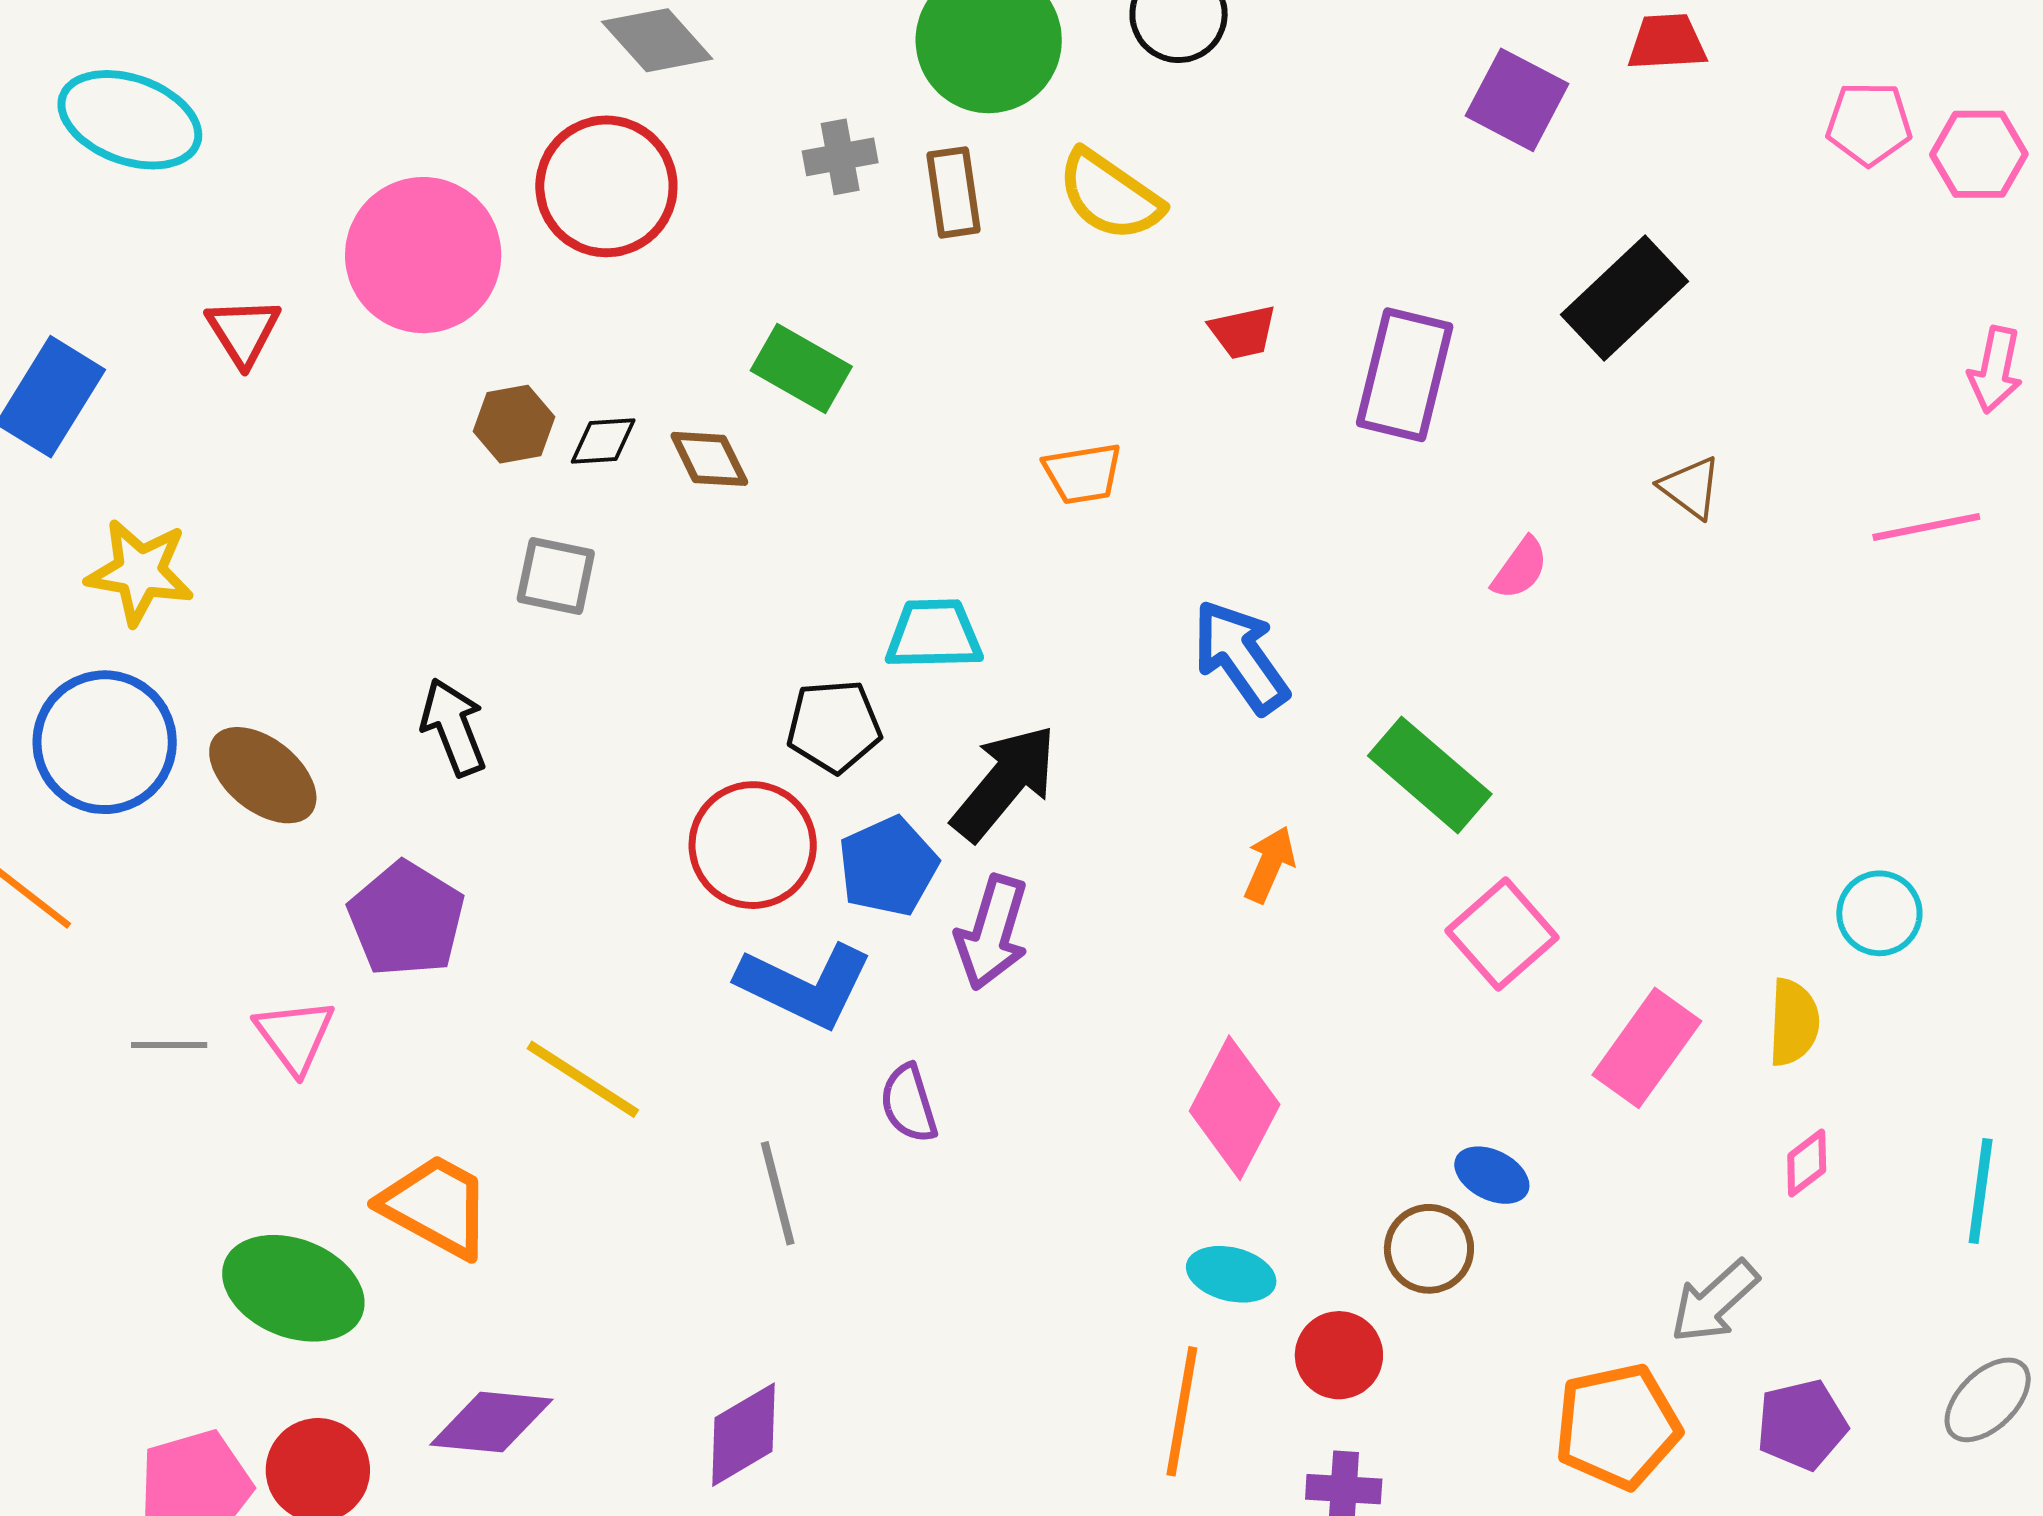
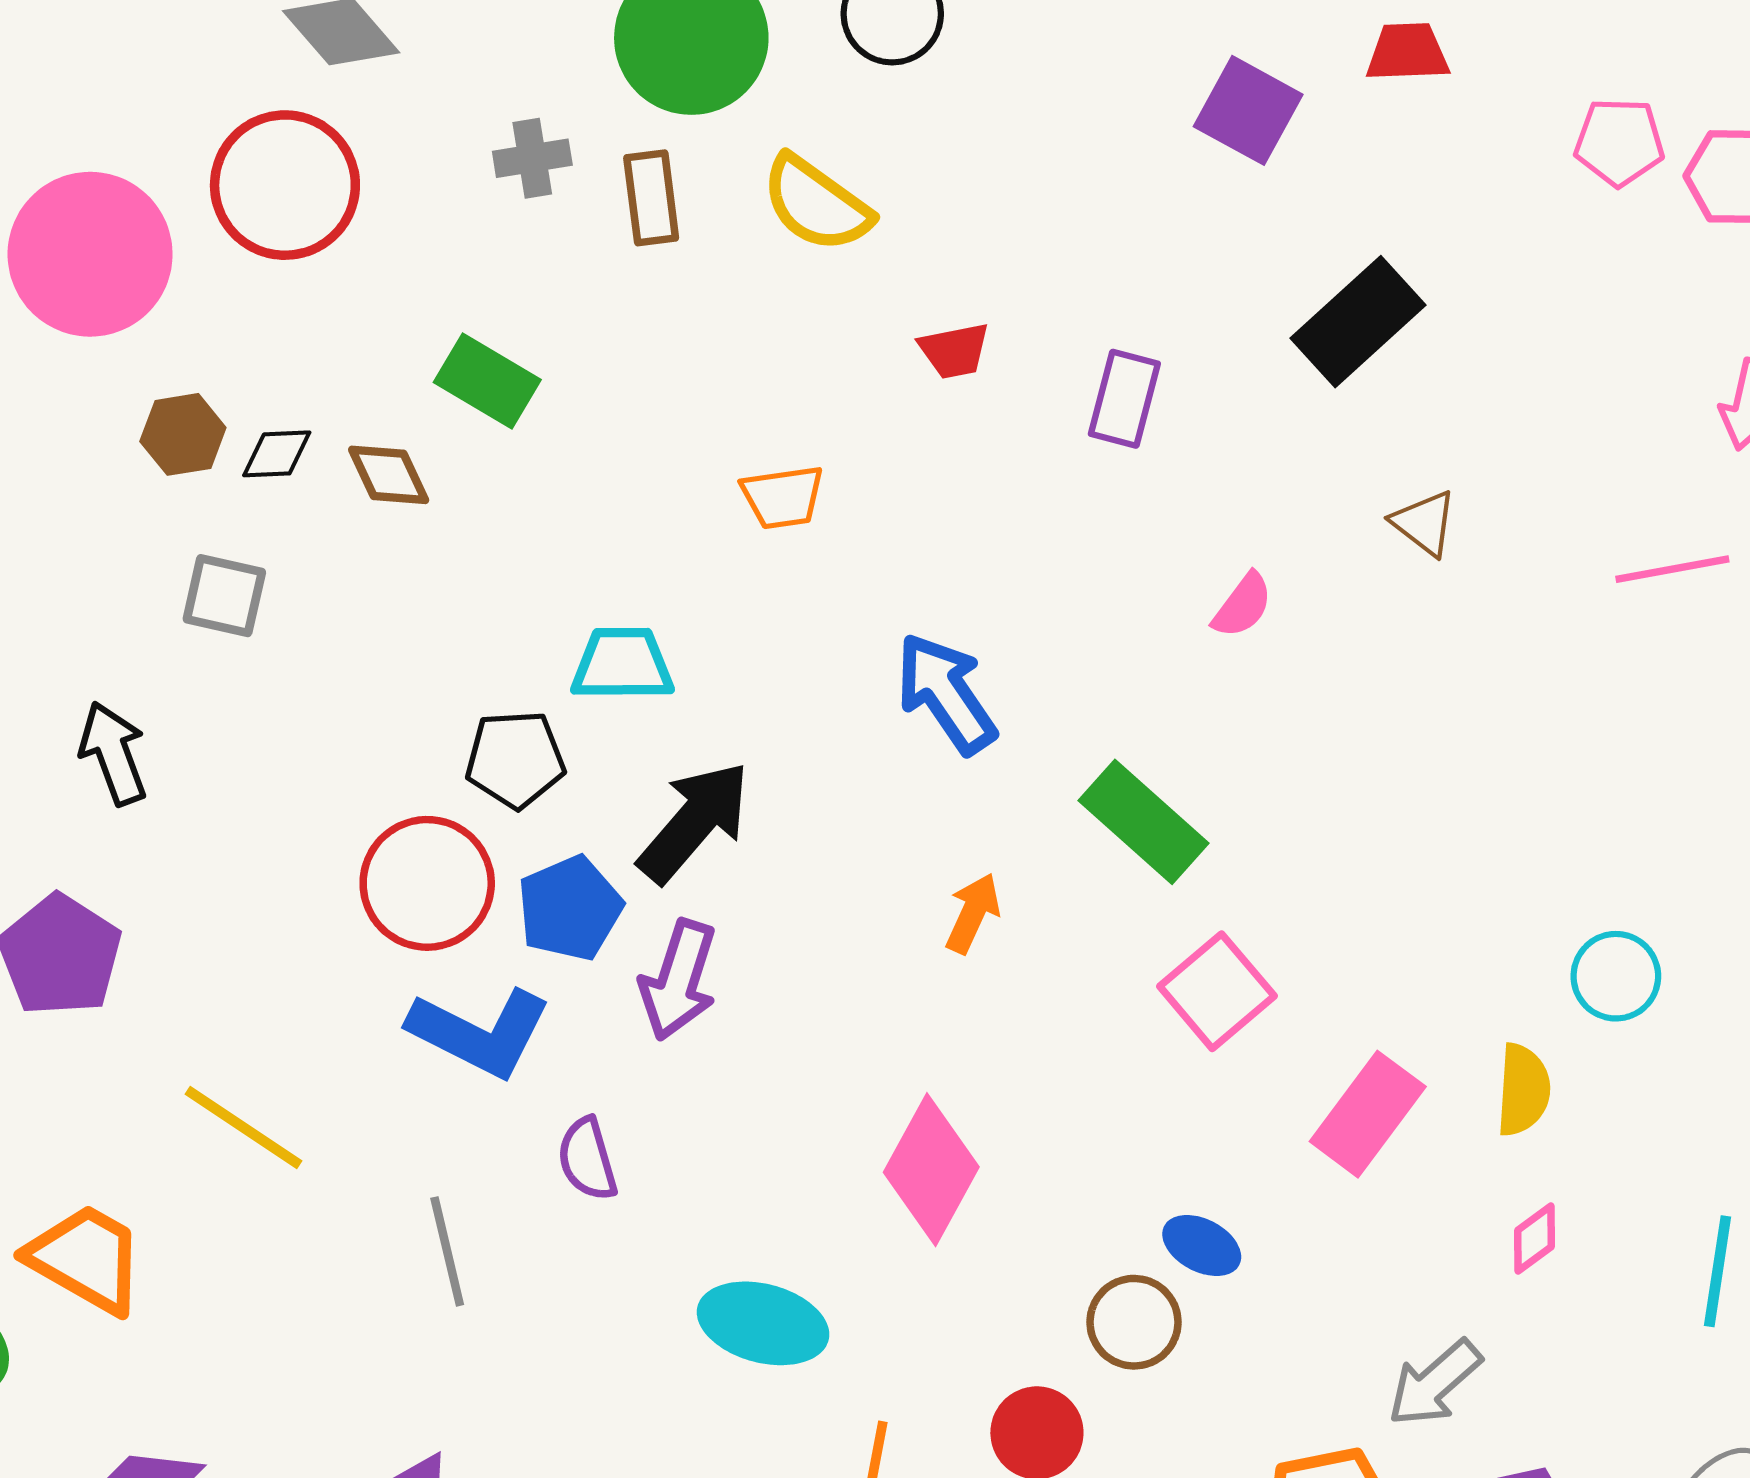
purple rectangle: (1405, 375) -> (1124, 399), size x0.7
cyan ellipse: (1231, 1274) -> (763, 1323), moved, size x1.4

